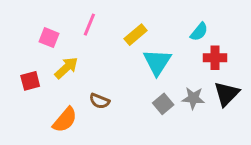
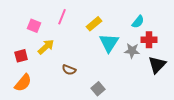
gray star: (193, 98) -> (132, 51), moved
gray square: (163, 104) -> (98, 89), moved
orange semicircle: (65, 120) -> (23, 83), moved

